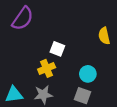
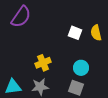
white square: (57, 49) -> (75, 33), moved

